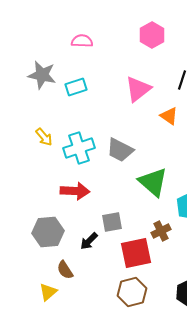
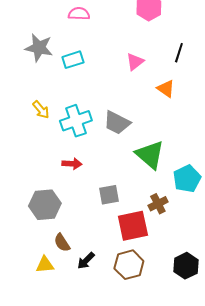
pink triangle: (138, 89) -> (135, 62), size x0.7
red arrow: (75, 191) -> (72, 164), size x0.7
black arrow: (89, 241) -> (86, 261), moved
yellow triangle: (48, 292) -> (45, 265), turned 36

